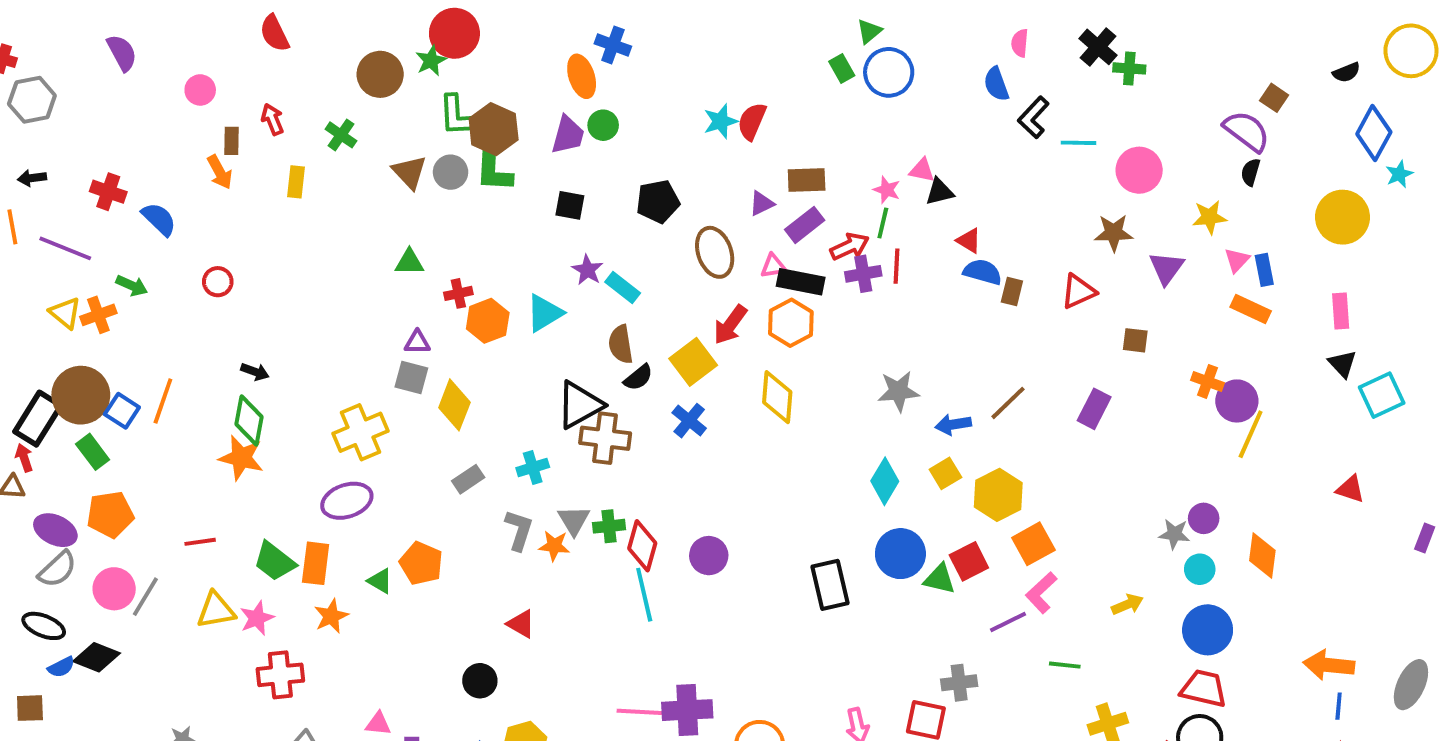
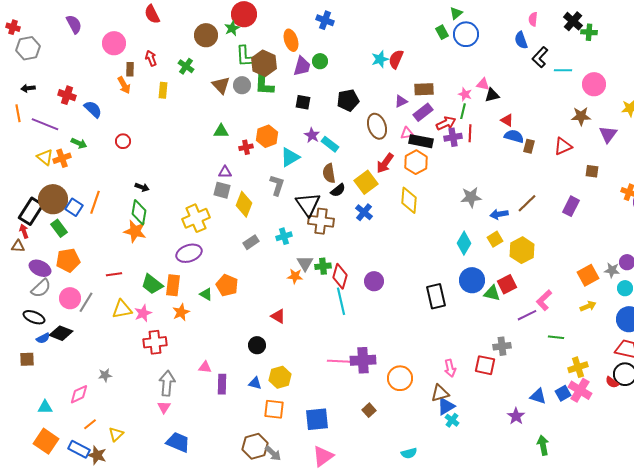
orange ellipse: (582, 76) -> (291, 40), moved
pink circle: (200, 90) -> (114, 43), size x1.5
orange hexagon: (488, 321) -> (267, 136), moved
black triangle: (580, 405) -> (308, 204), turned -36
gray L-shape: (519, 530) -> (277, 185), moved
orange square: (1033, 544) -> (588, 275), moved

